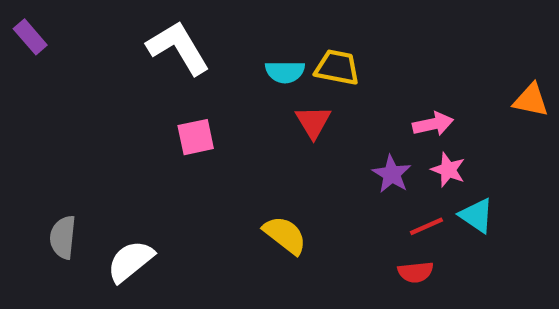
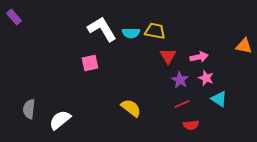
white L-shape: (178, 48) -> (102, 29), moved
red triangle: (313, 122) -> (168, 56), moved
red line: (426, 226) -> (182, 104), moved

